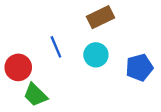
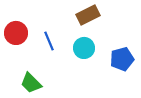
red circle: (18, 67) -> (16, 33), moved

